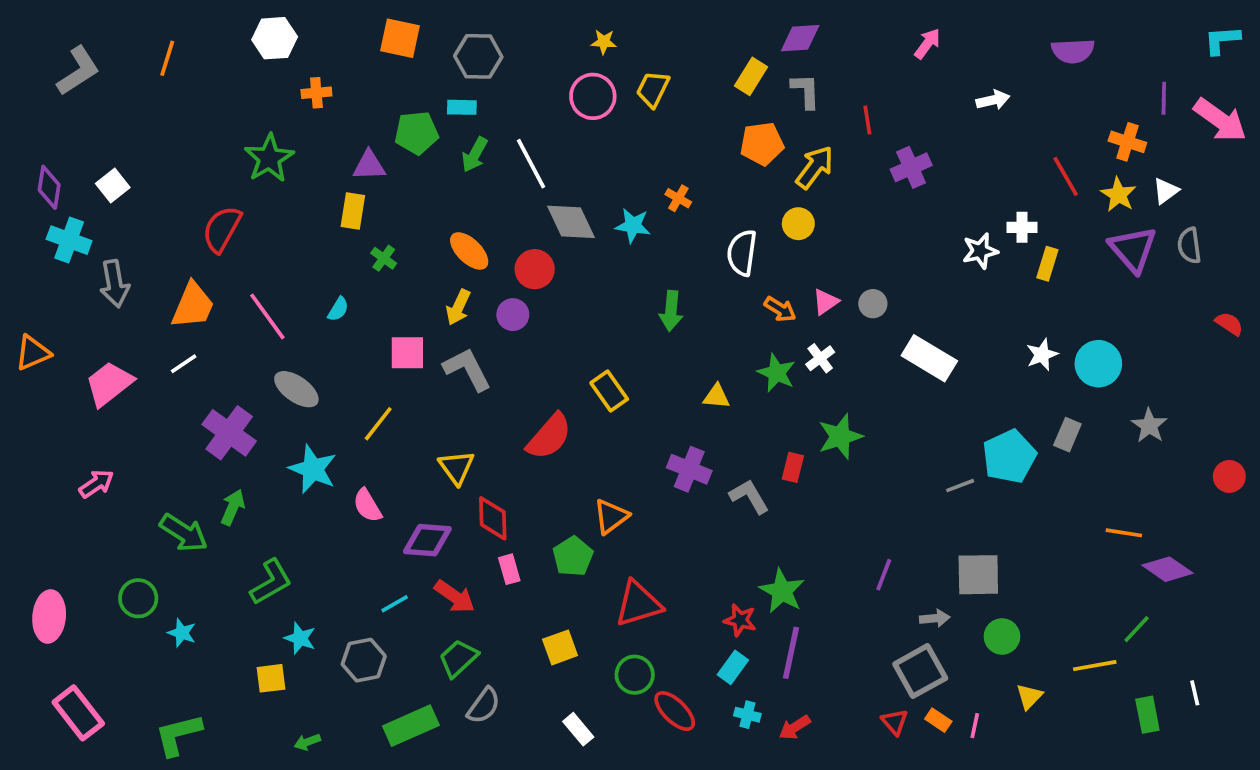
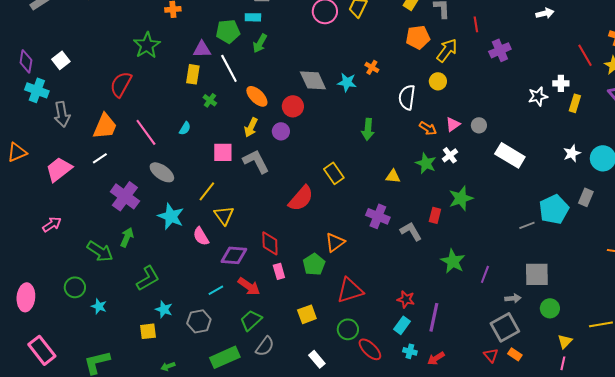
white line: (531, 164) -> (229, 68), moved
yellow triangle: (456, 467) -> (224, 215), moved
green star: (782, 591) -> (453, 261), moved
pink line: (975, 726) -> (563, 363), moved

